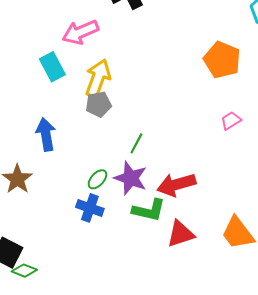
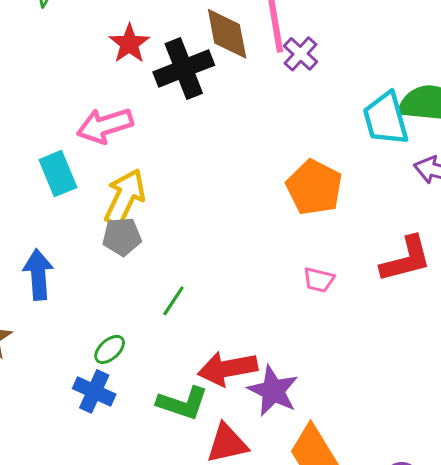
pink trapezoid: (231, 120) -> (319, 280), turned -140
purple star: (131, 178) -> (273, 391), moved

